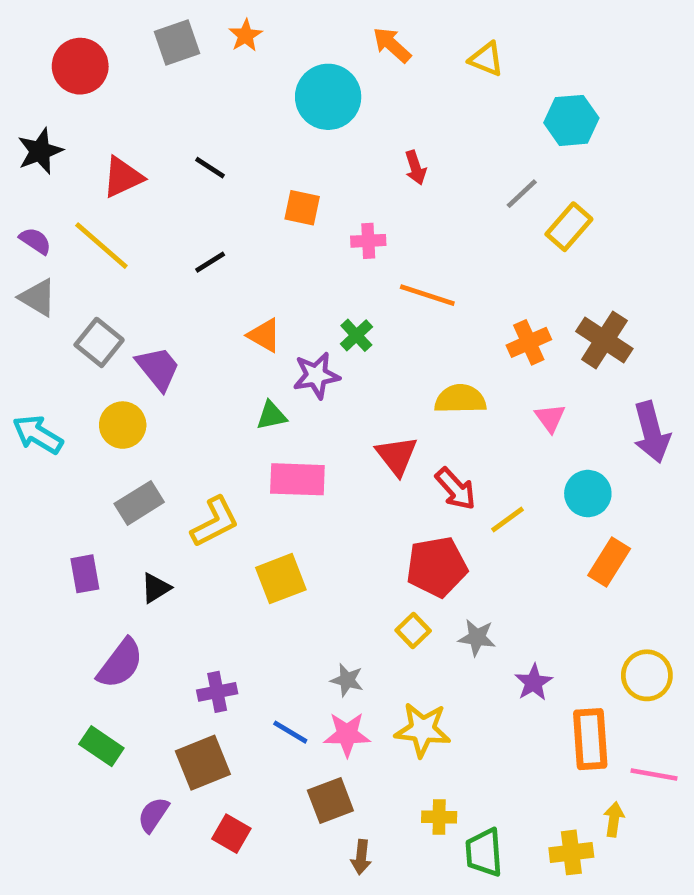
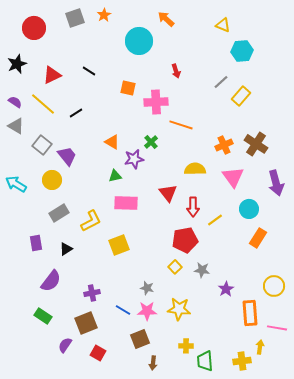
yellow triangle: (486, 59) -> (223, 25), moved
pink cross: (368, 241) -> (156, 102), size x1.6
black line: (210, 262) -> (76, 113), moved
pink triangle: (550, 418) -> (233, 177), size x1.6
red arrow: (456, 489) -> (193, 207), turned 42

